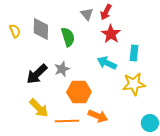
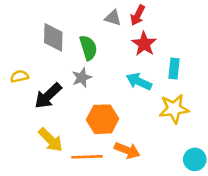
gray triangle: (87, 14) -> (113, 18), turned -32
yellow semicircle: (15, 31) -> (19, 76), moved, turned -80
gray star: (62, 69) -> (82, 78), moved

